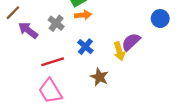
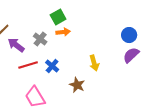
purple semicircle: (131, 42) -> (131, 55), moved
blue cross: (85, 47) -> (52, 66), moved
red line: (53, 62) -> (28, 65), moved

